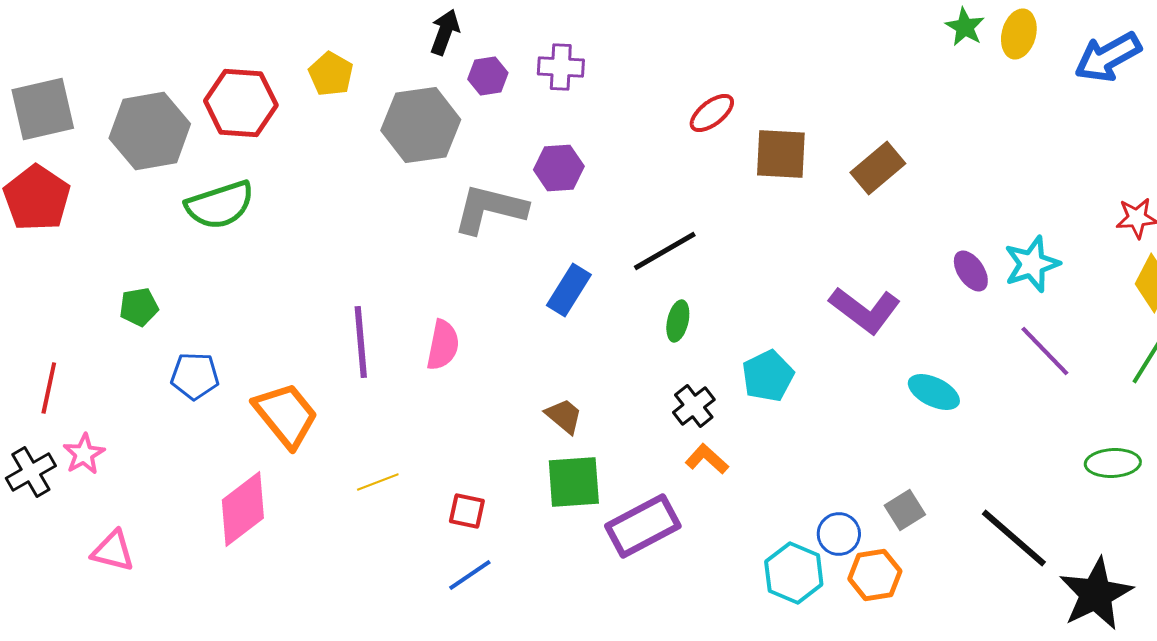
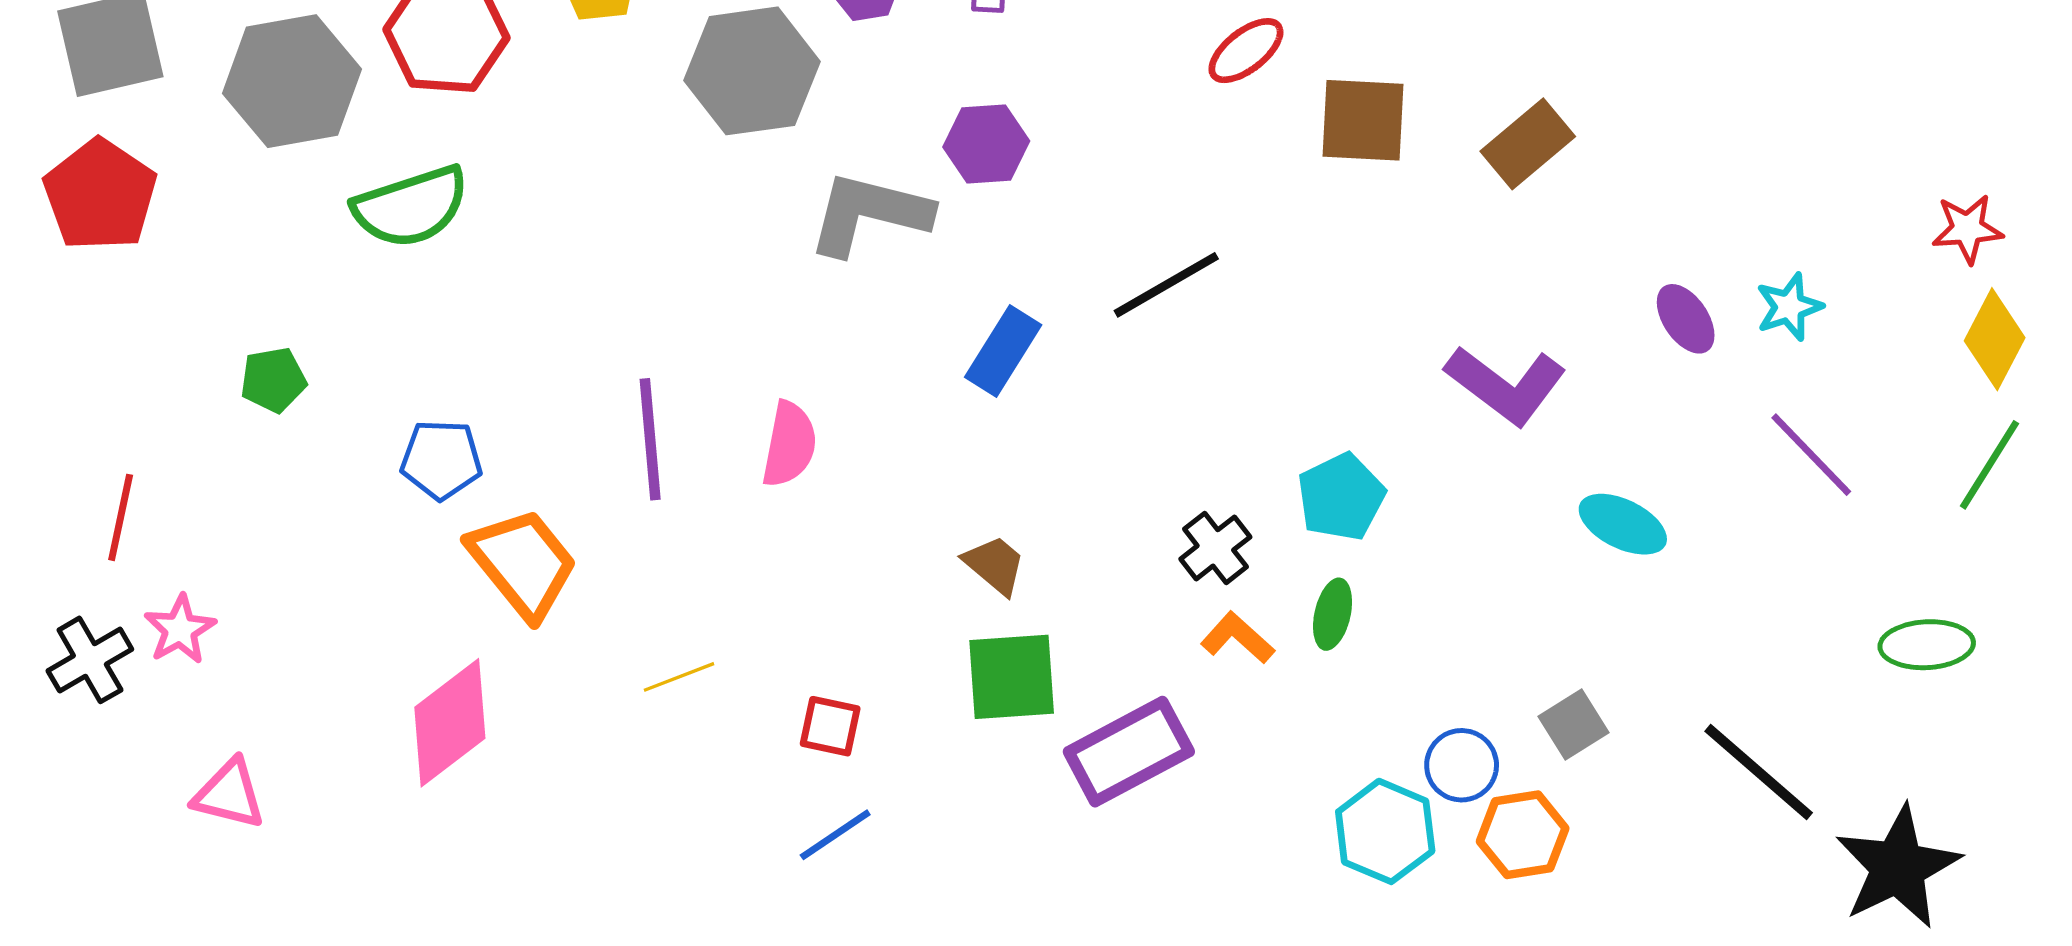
cyan star: (1032, 264) -> (1789, 307), size x0.7
green ellipse: (678, 321) -> (1333, 614), moved
blue pentagon: (195, 376) -> (441, 460), moved

